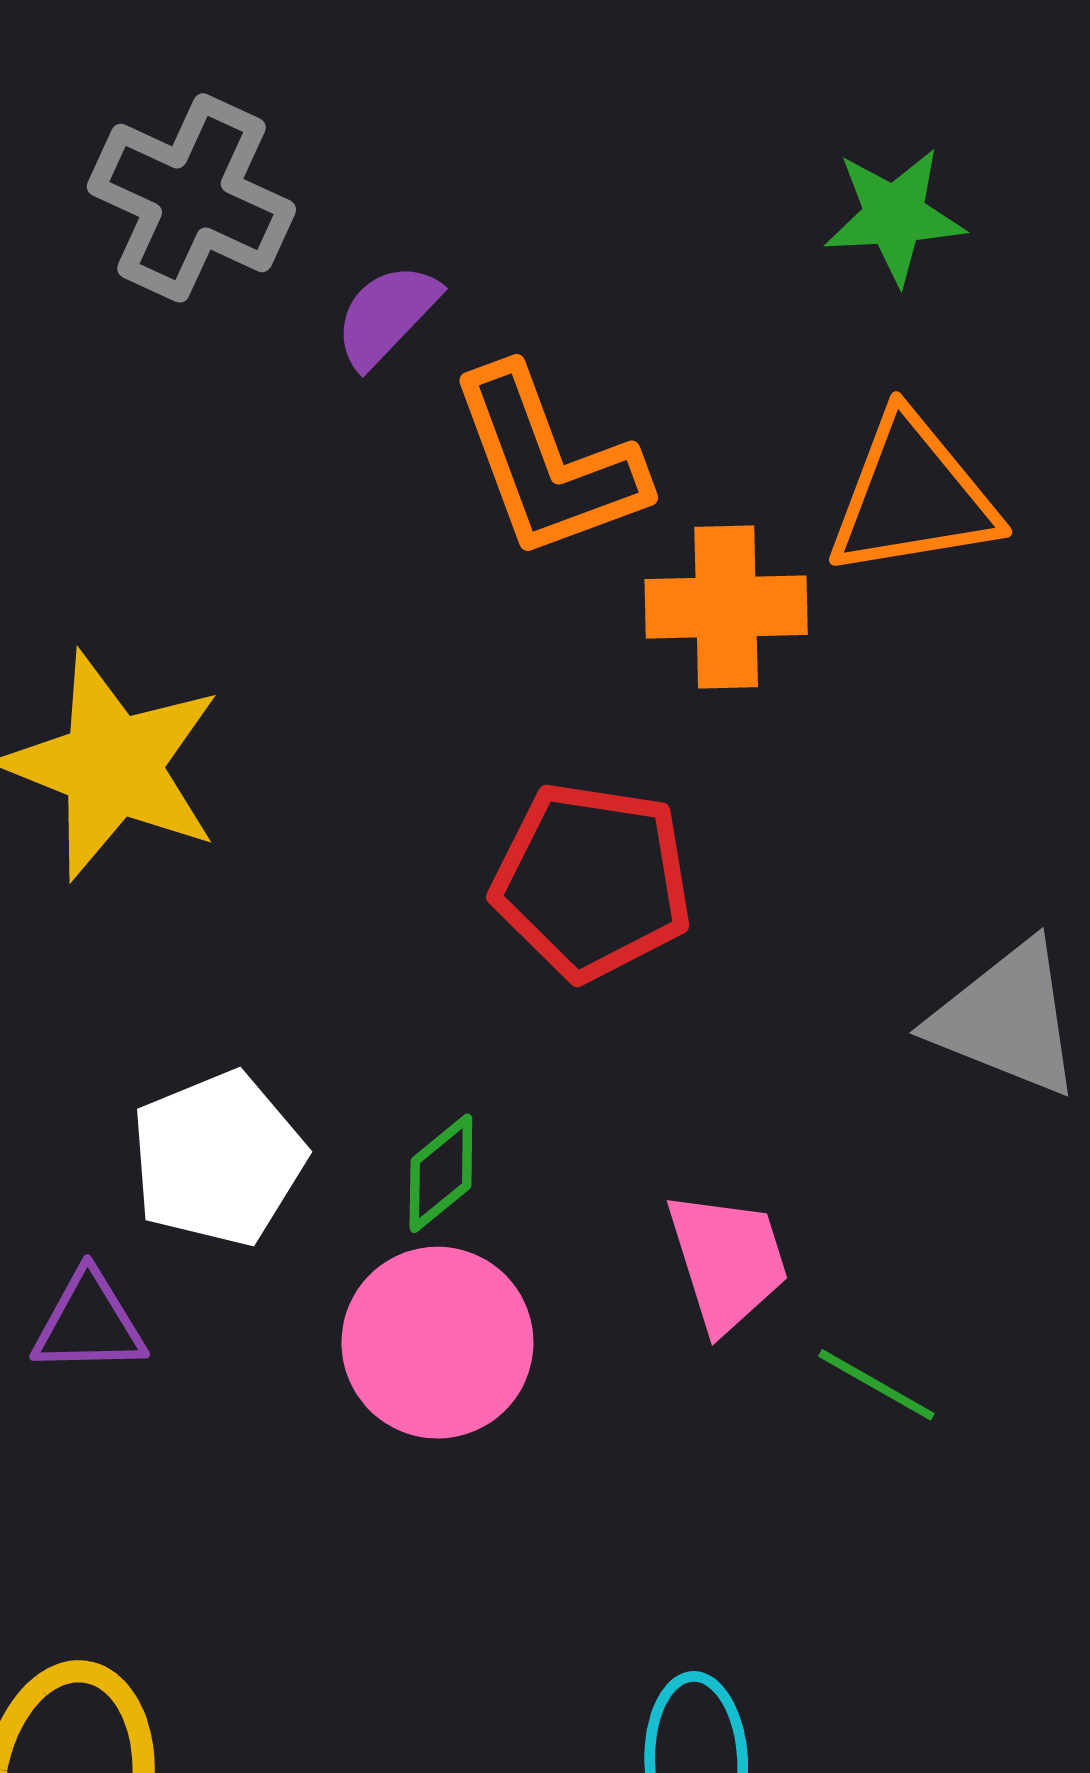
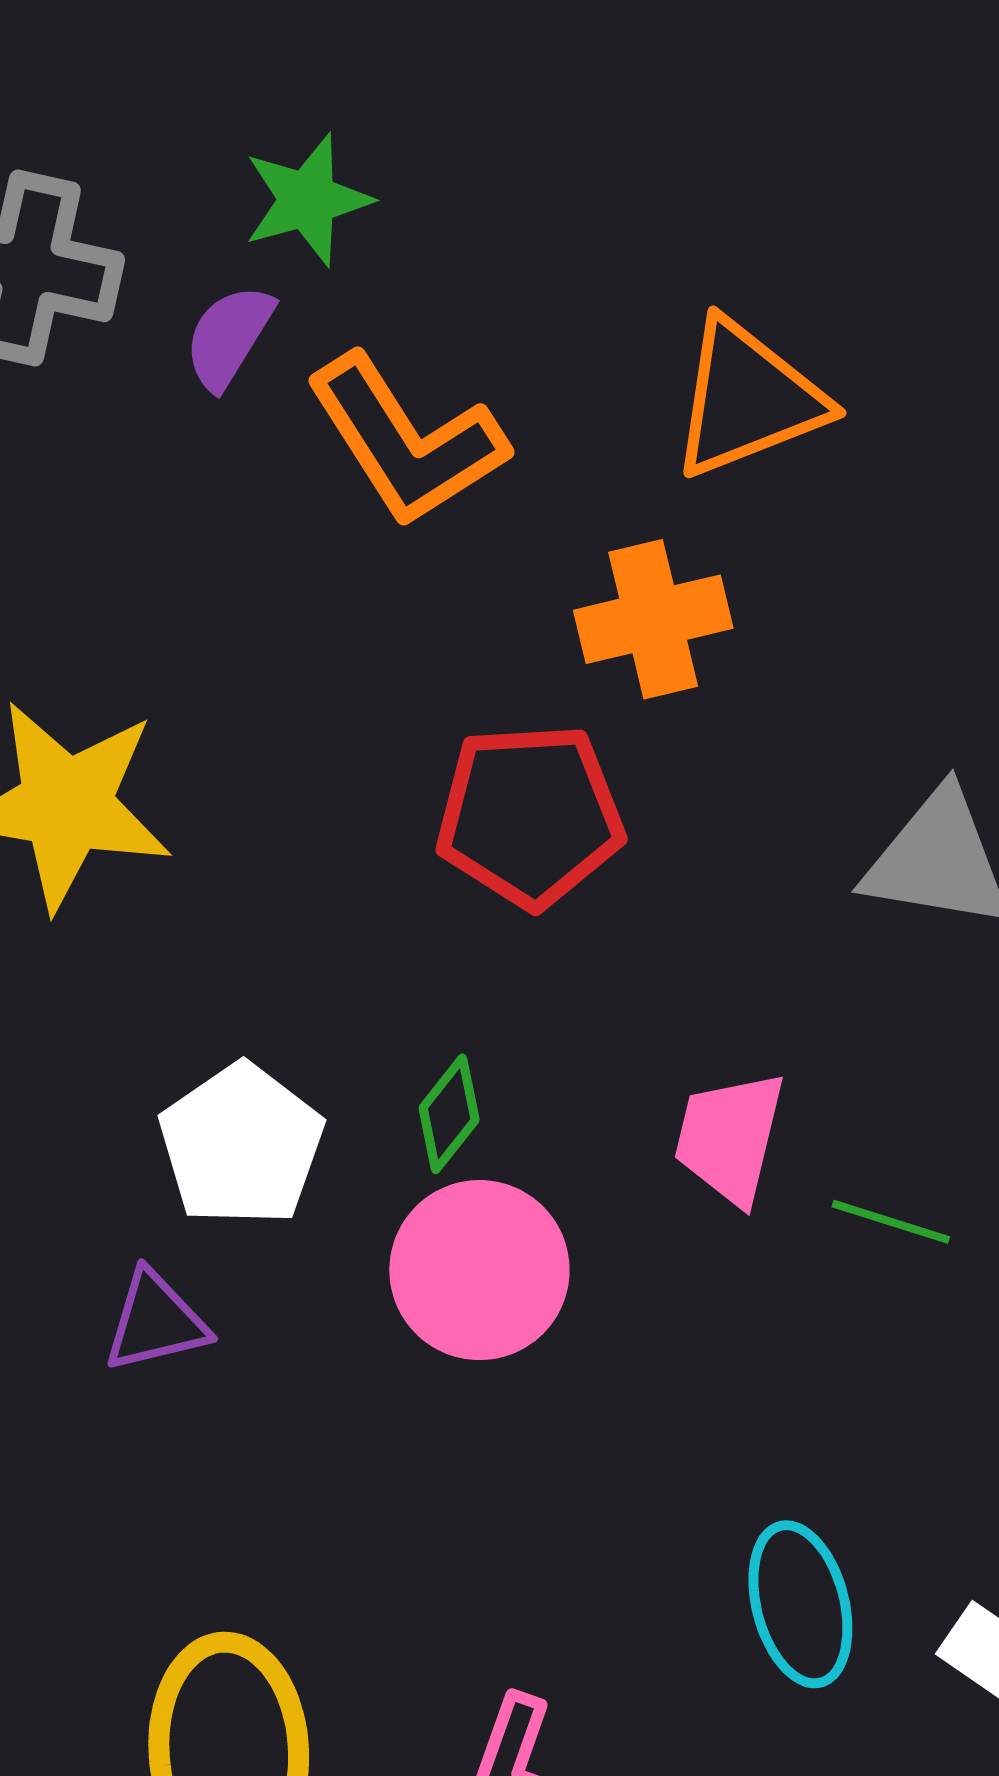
green star: (894, 216) -> (307, 200), moved
orange cross: (726, 607) -> (653, 619), moved
pink trapezoid: (728, 1261) -> (730, 1138), turned -137

